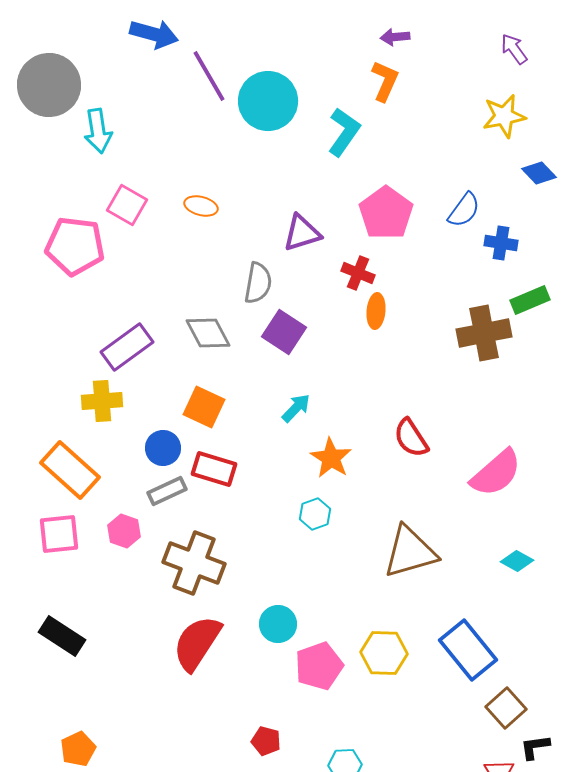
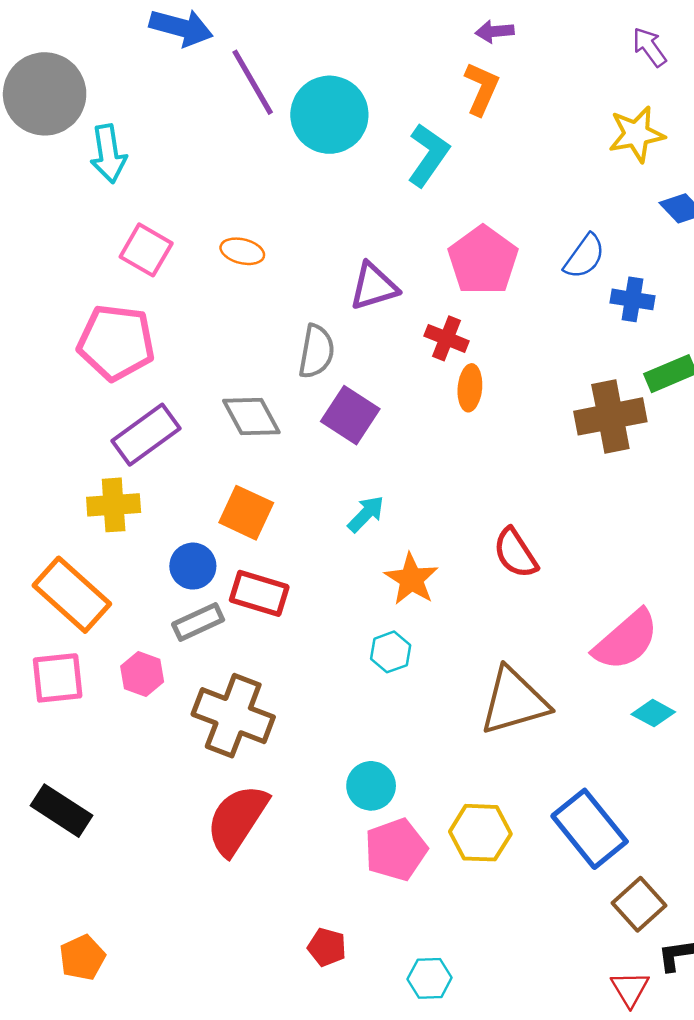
pink pentagon: (75, 246) -> (116, 342), moved
pink semicircle: (496, 473) -> (626, 640), moved
cyan circle: (278, 624) -> (371, 786), moved

